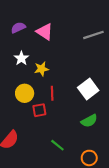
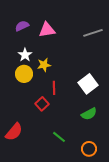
pink triangle: (45, 32) -> (47, 30), turned -42
yellow circle: (25, 93) -> (24, 74), moved
red square: (39, 110) -> (42, 104), turned -32

